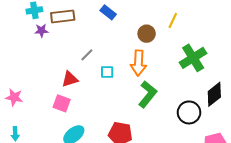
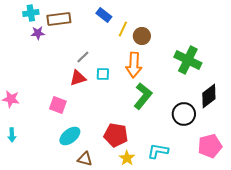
yellow line: (173, 20) -> (123, 29), moved
green cross: (193, 58) -> (188, 60), turned -32
red triangle: (70, 79) -> (78, 78), moved

